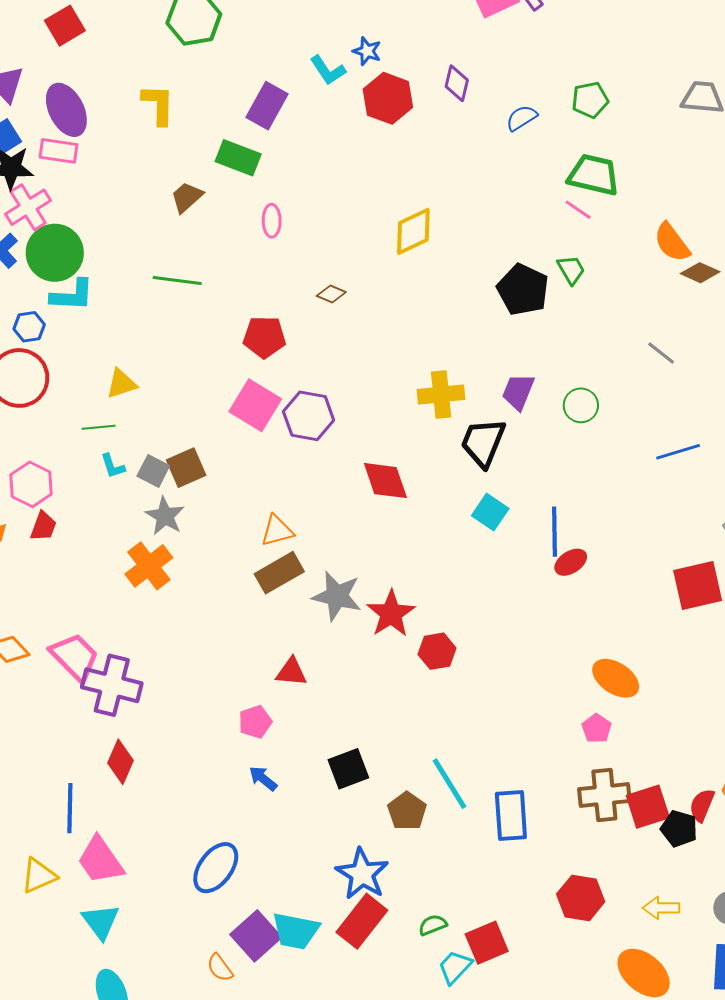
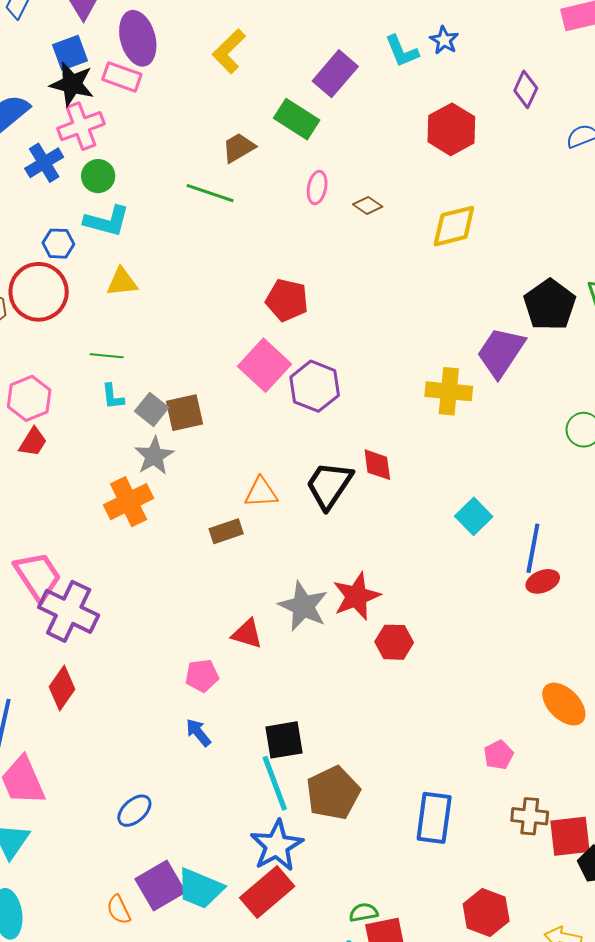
red hexagon: (388, 98) -> (451, 129), moved
yellow L-shape: (158, 105) -> (229, 51), turned -147
green circle: (55, 253) -> (98, 176), size x0.6
green line: (177, 281) -> (210, 193), moved
brown diamond: (331, 294) -> (368, 206), moved
yellow triangle: (121, 384) -> (122, 282), moved
purple trapezoid: (518, 392) -> (501, 352), moved, size x1.4
black trapezoid: (483, 442) -> (329, 485), moved
red diamond: (385, 481) -> (377, 465), size x0.7
brown rectangle: (279, 573) -> (226, 531), moved, size x0.7
gray star: (337, 596) -> (303, 606), moved
pink pentagon: (597, 728) -> (499, 755), moved
cyan line: (449, 784) -> (275, 783), moved
brown cross: (604, 795) -> (530, 816), size x0.7
brown pentagon: (407, 811) -> (333, 793), size x1.4
blue ellipse: (216, 868) -> (134, 811), size x0.7
green semicircle: (433, 925) -> (364, 912), moved

